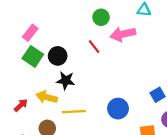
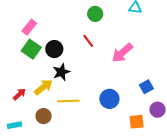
pink arrow: (123, 34) -> (122, 53), moved, turned -30
black star: (66, 81) -> (61, 72), turned -30
yellow arrow: (47, 97) -> (43, 87), turned 126

